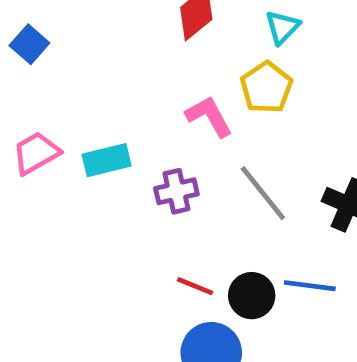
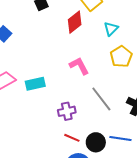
yellow pentagon: (266, 87) -> (121, 57), moved
purple cross: (176, 191) -> (67, 111), moved

